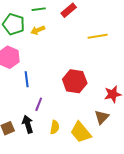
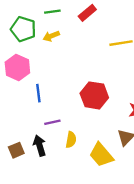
purple line: (39, 104) -> (52, 122), turned 56
yellow semicircle: (55, 127) -> (71, 140), moved

